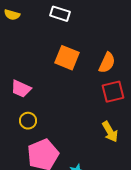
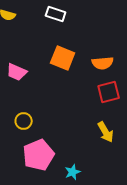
orange semicircle: (107, 63) -> (103, 63), turned 60
pink trapezoid: (21, 89) -> (17, 72), moved

